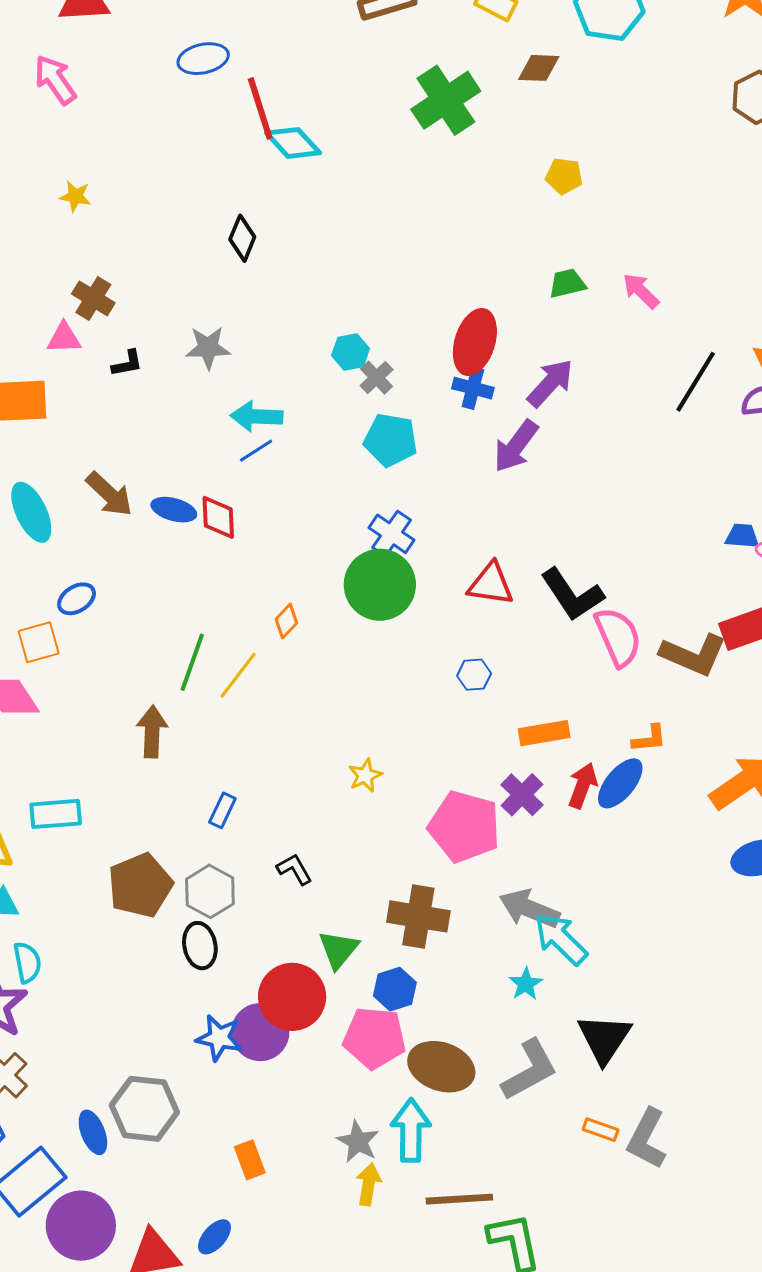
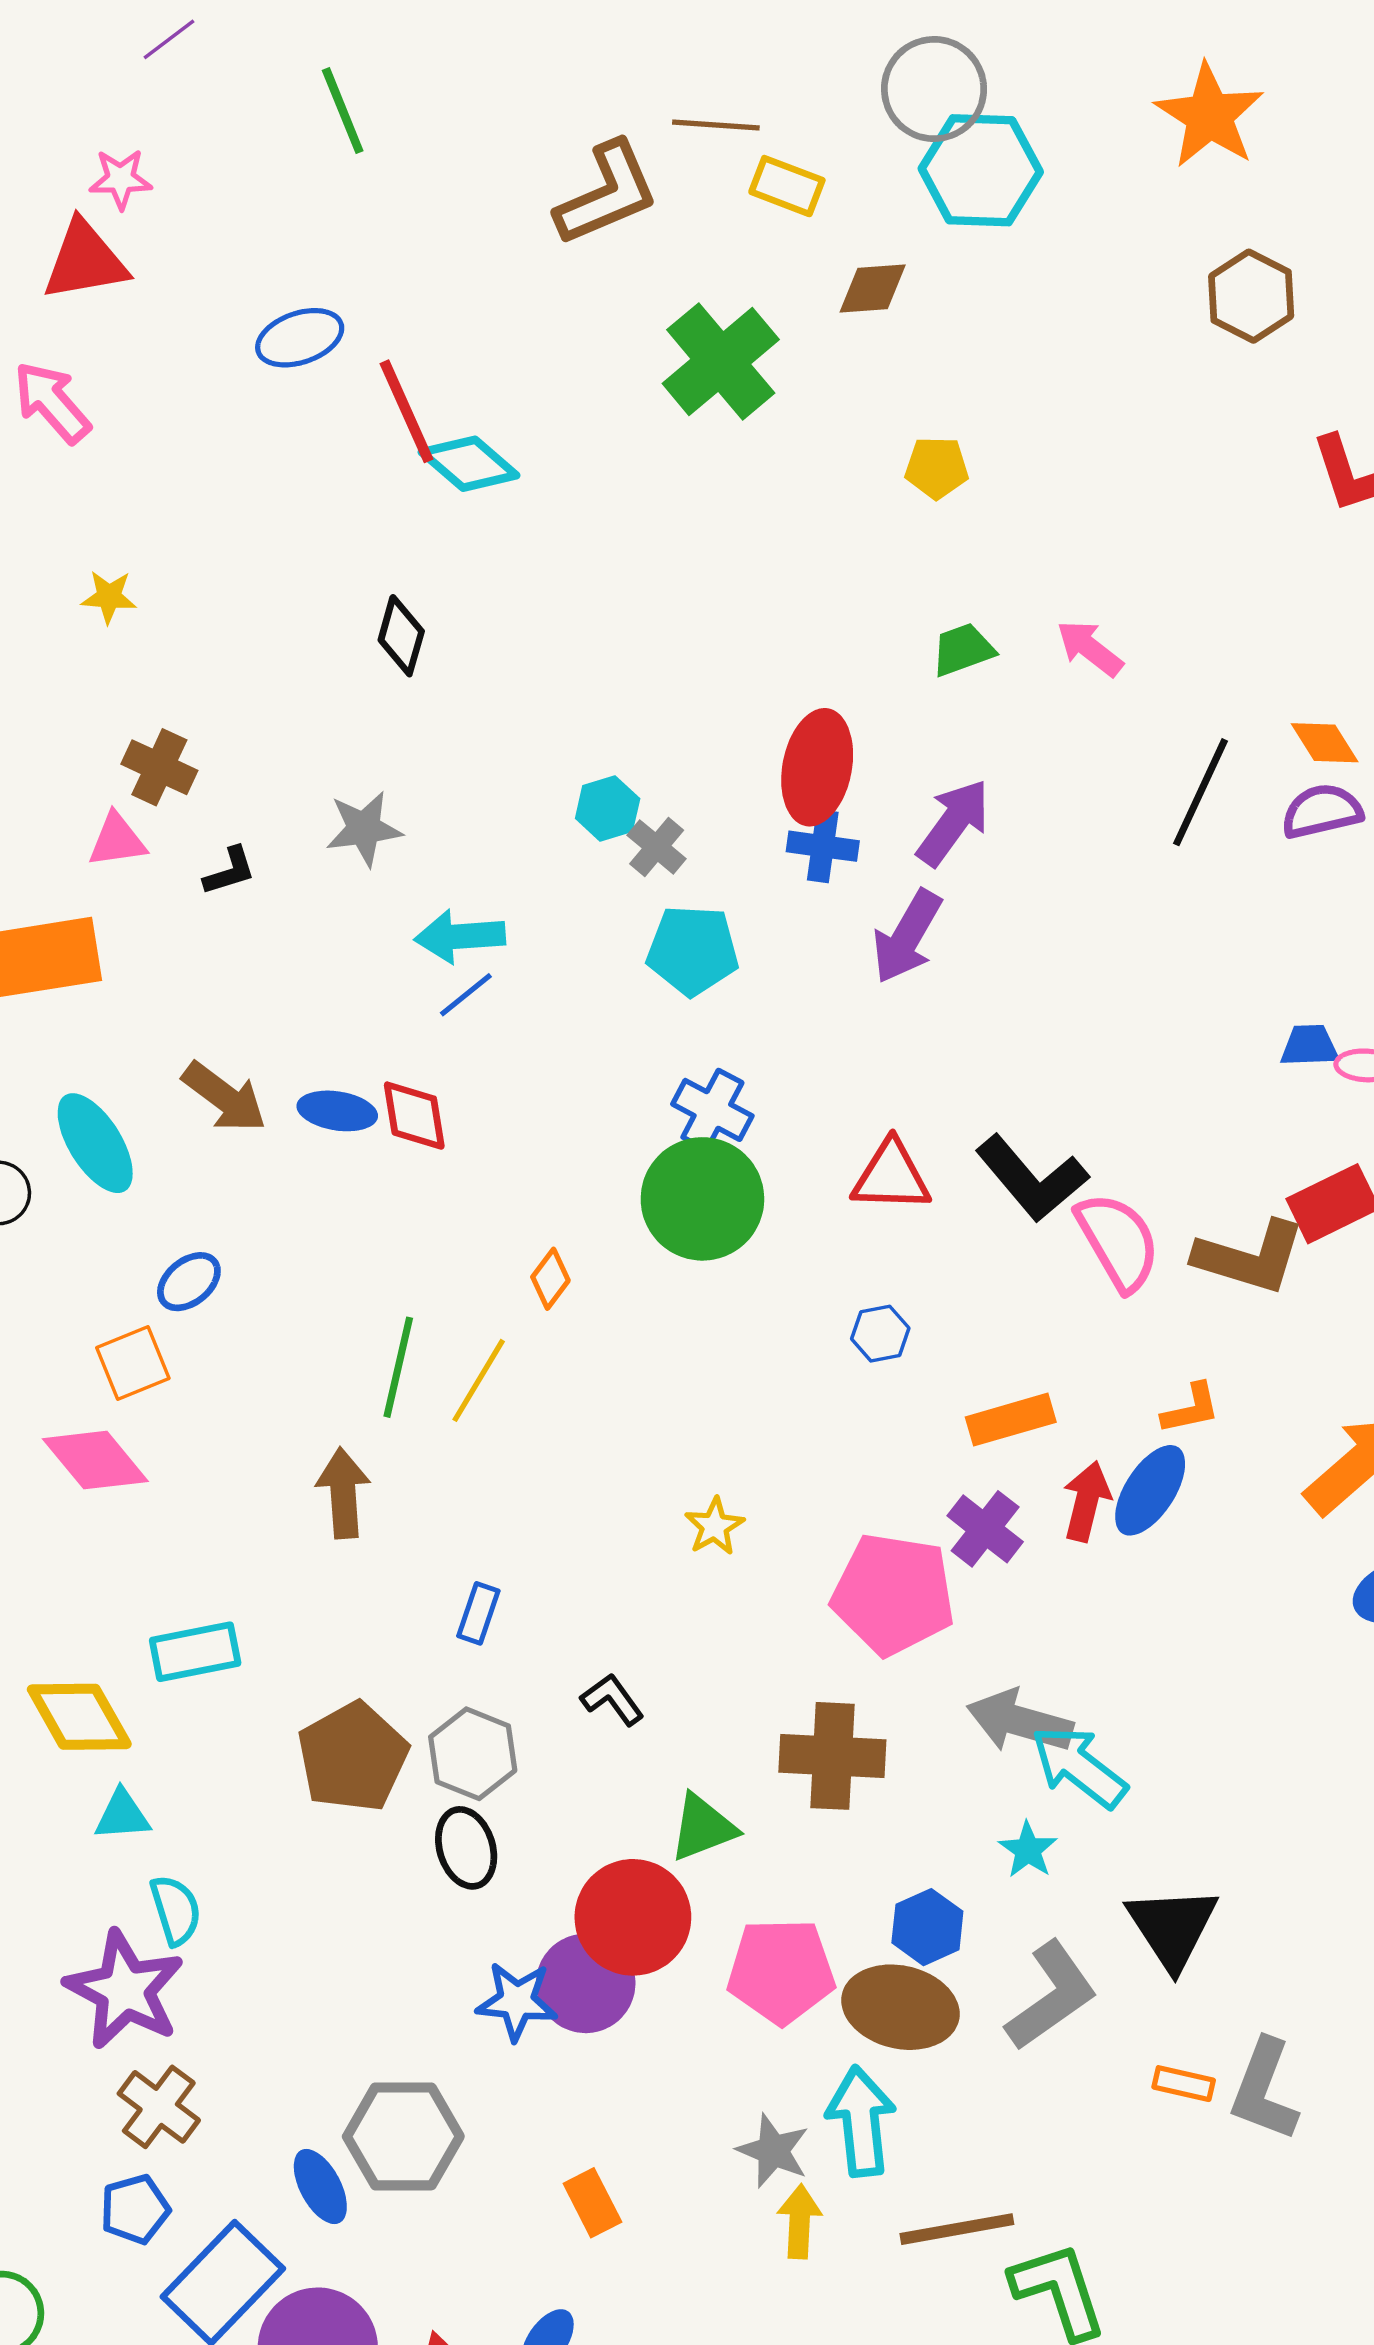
green triangle: (339, 949) -> (703, 1828), turned 36
blue hexagon: (395, 989) -> (927, 1927), moved

